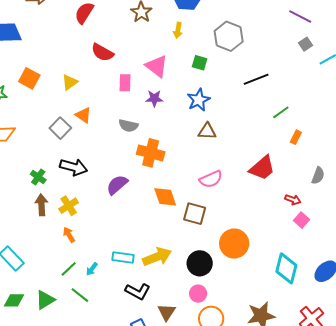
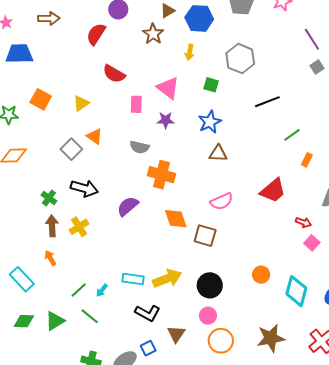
purple line: (300, 16) -> (312, 39), turned 30
orange arrow: (69, 235) -> (50, 258), moved
orange circle: (234, 244) -> (261, 275), moved, size x0.6

